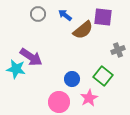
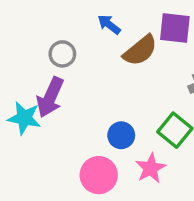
gray circle: (38, 14) -> (62, 54), moved
purple arrow: (31, 57) -> (50, 97), turned 80

